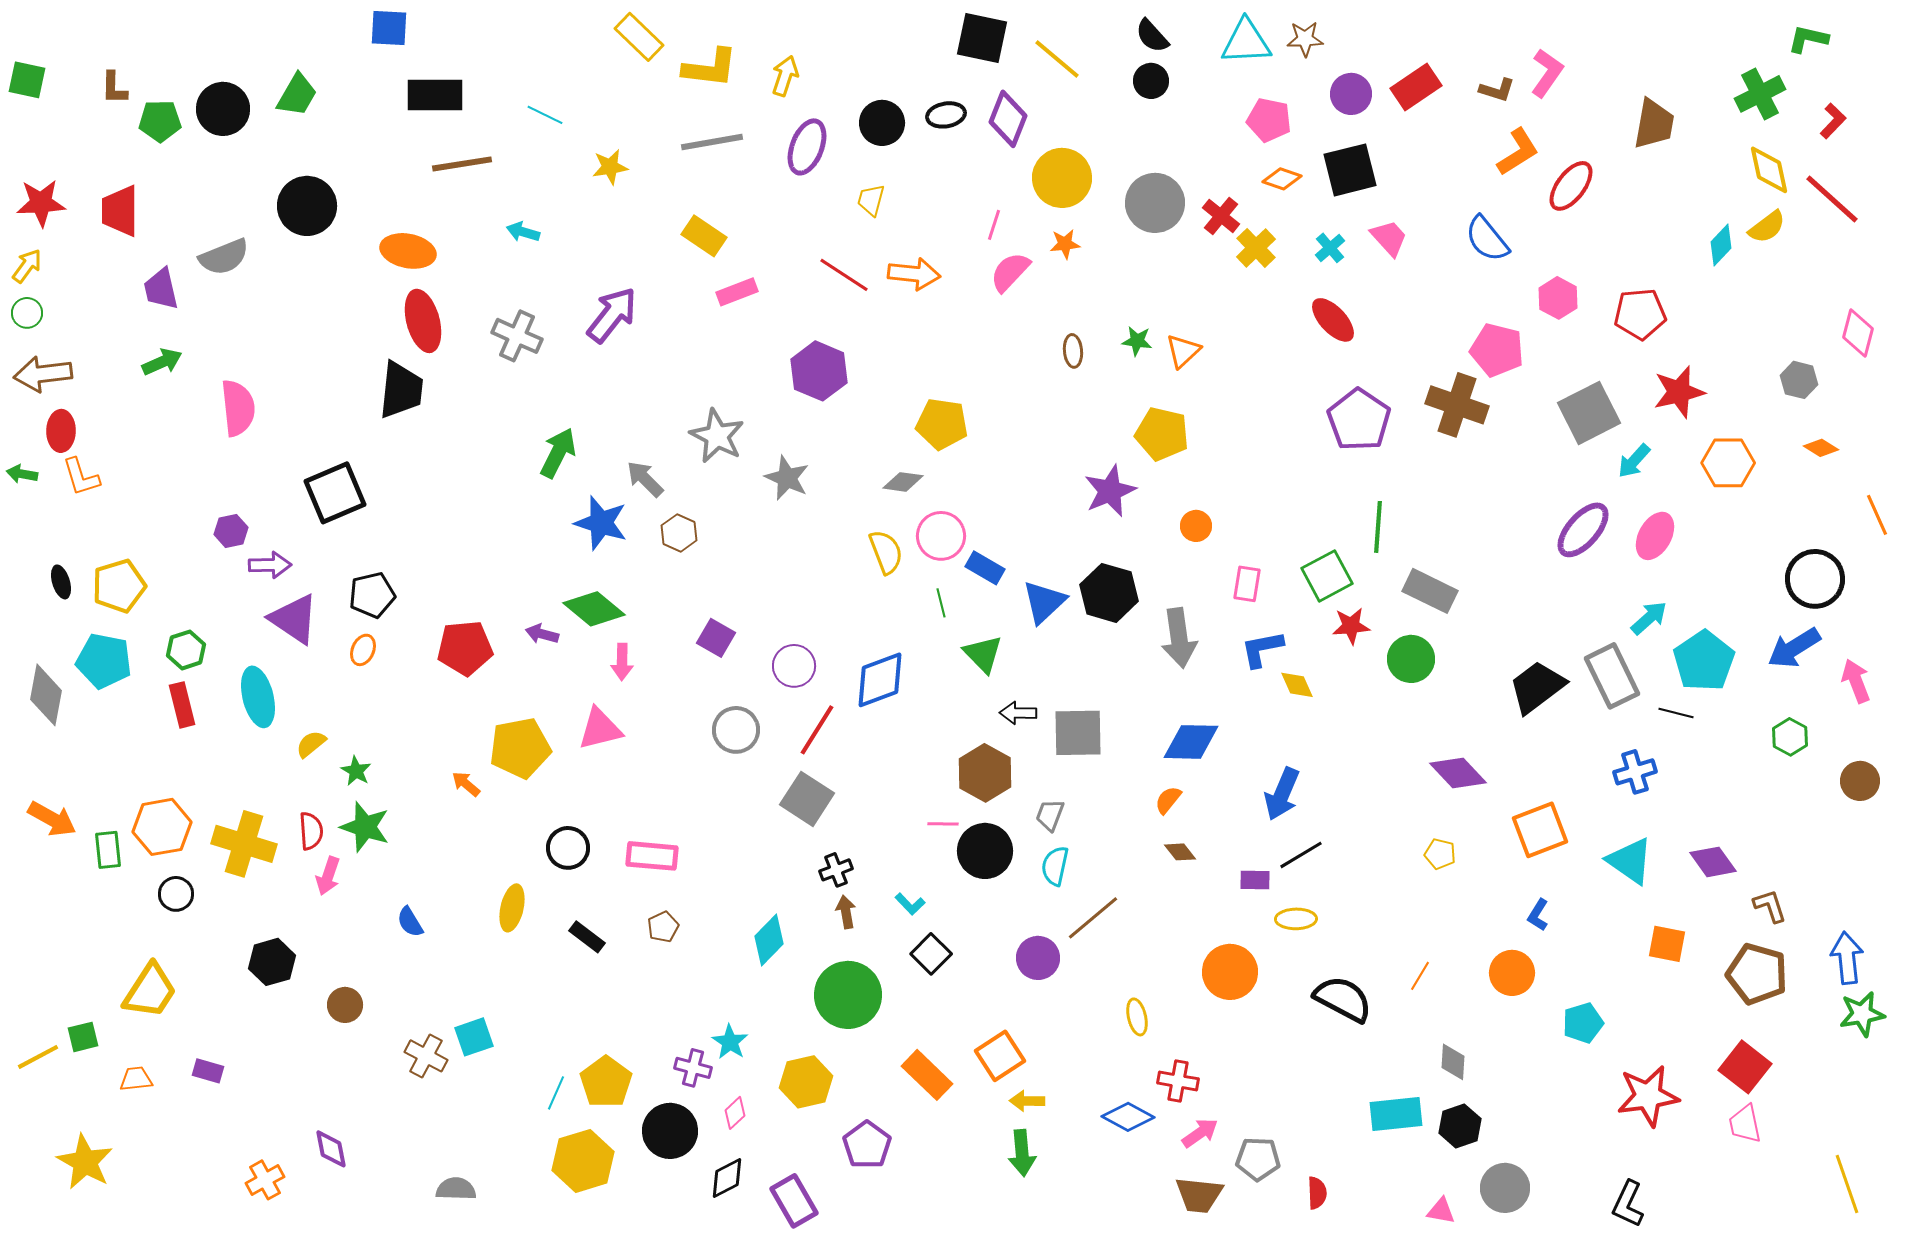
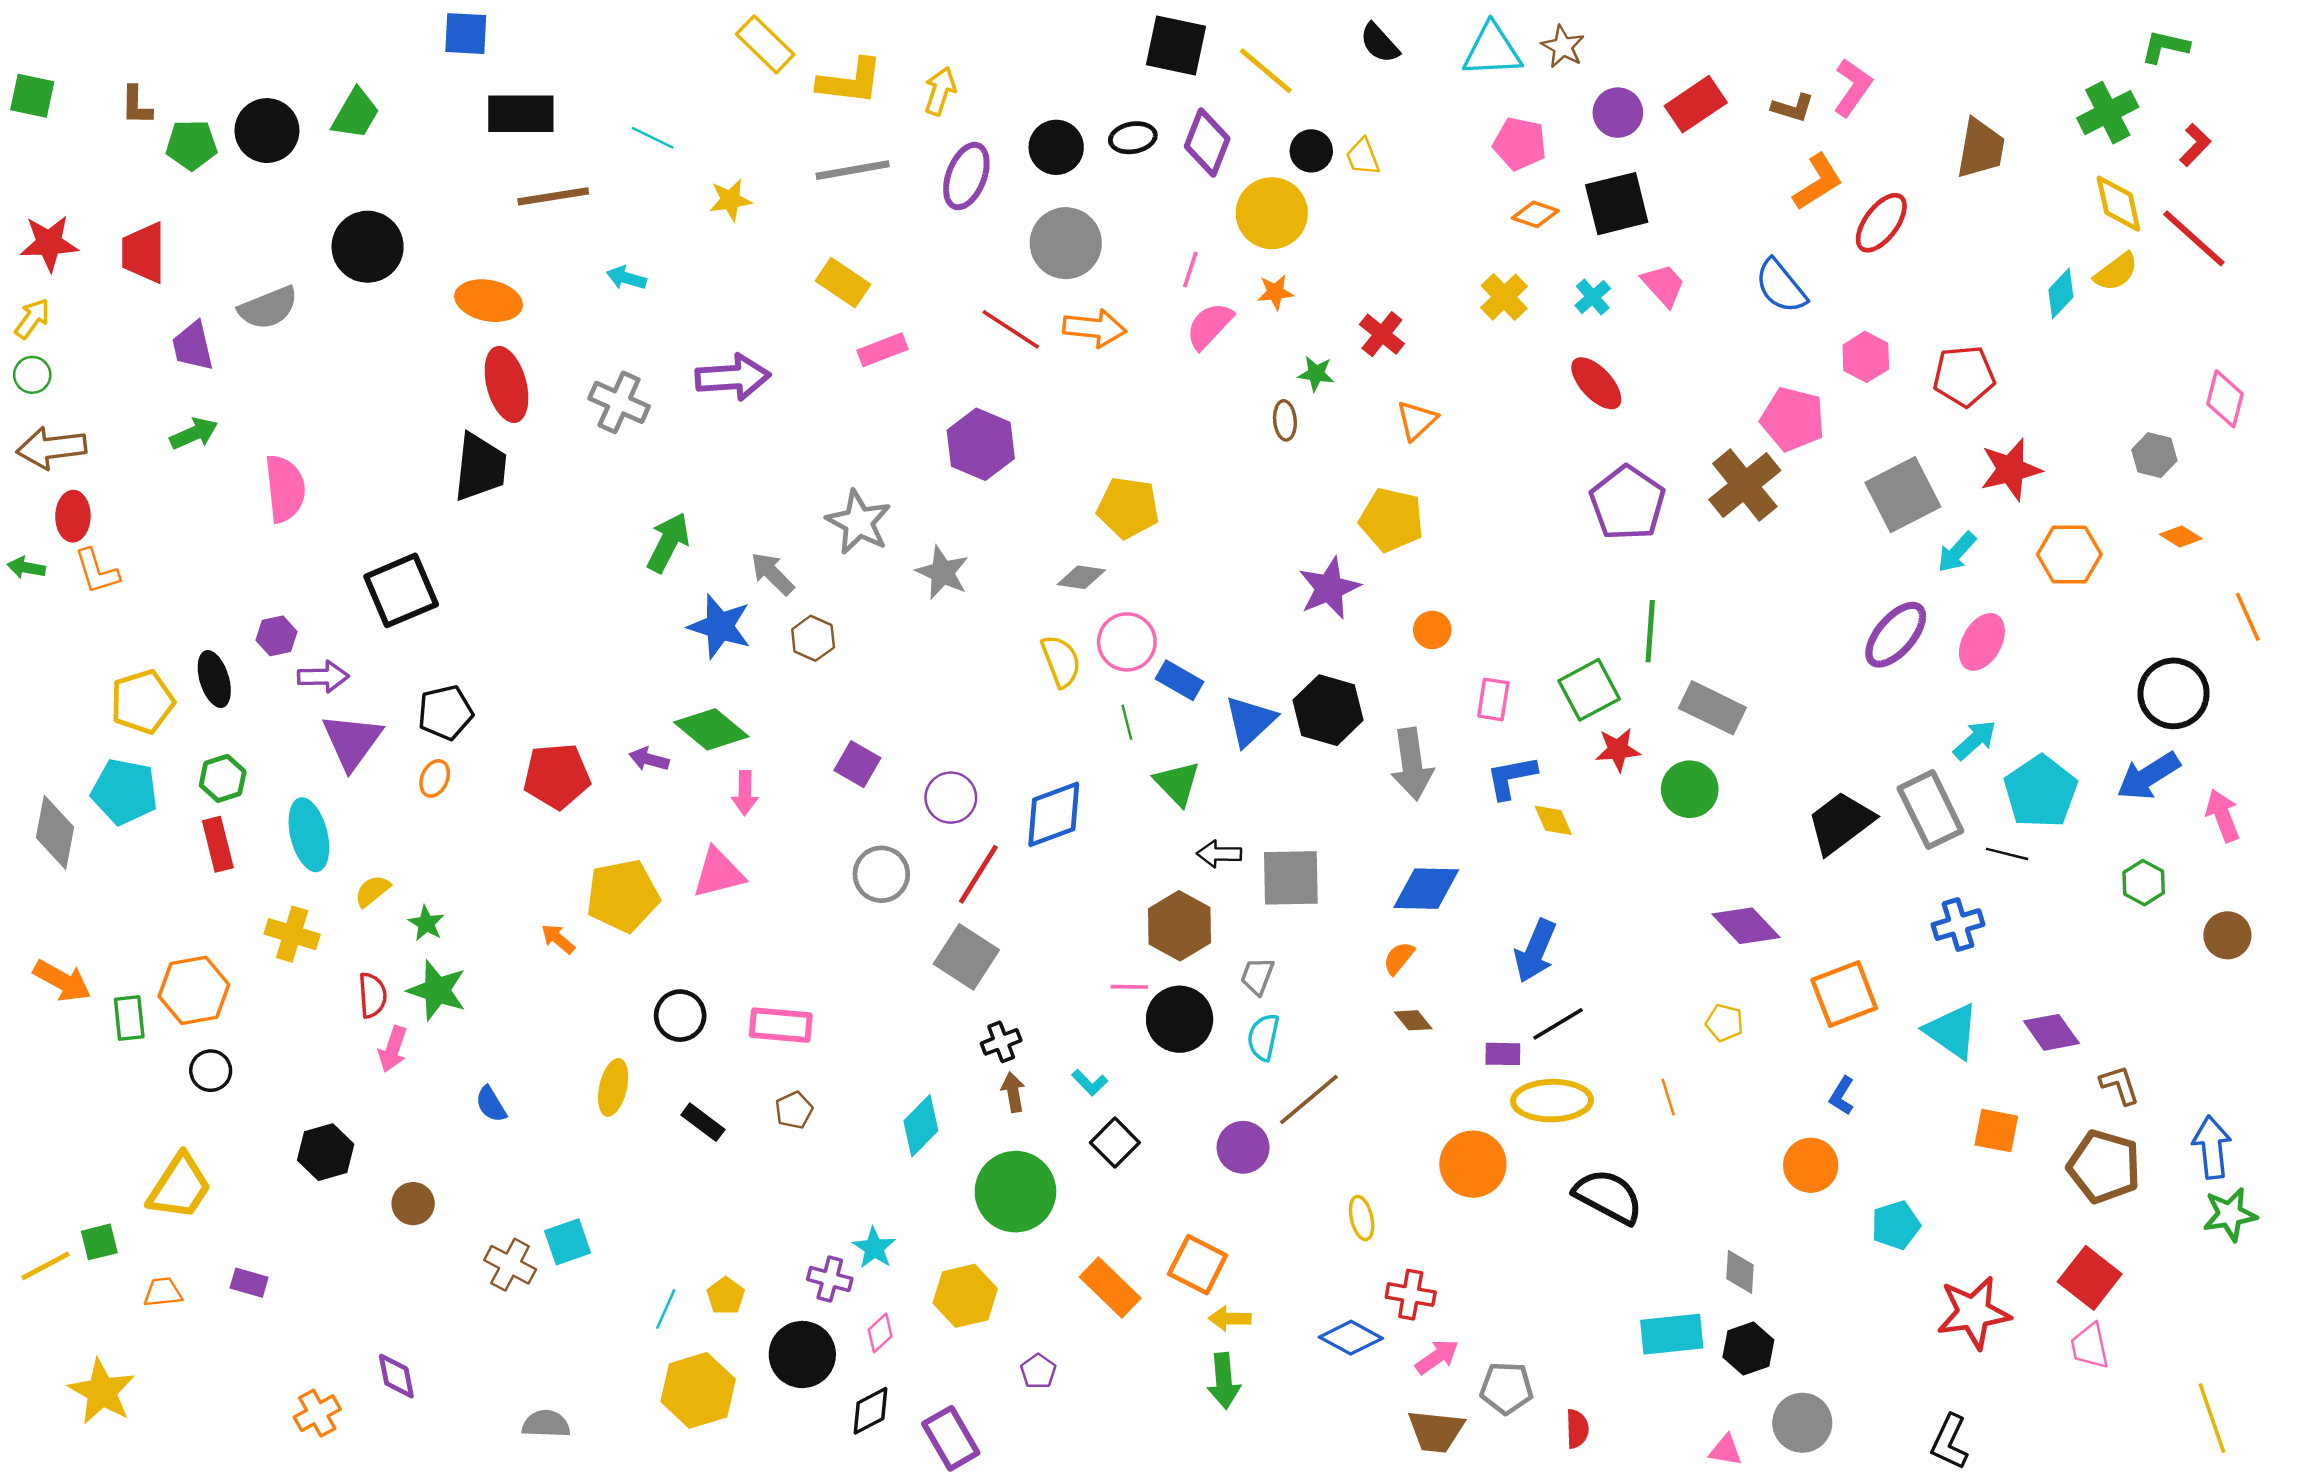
brown star: (1305, 39) -> (1563, 47), turned 30
black circle: (1151, 81) -> (1311, 151), moved
yellow trapezoid: (871, 200) -> (1363, 157), moved, turned -36
gray circle: (1155, 203) -> (1066, 243), moved
red cross: (1221, 216) -> (1382, 334), moved
purple arrow: (612, 315) -> (733, 377), turned 48
green star: (1137, 341) -> (1316, 374), moved
brown cross: (1457, 405) -> (1745, 485), turned 32
black ellipse: (61, 582) -> (214, 679), moved, size x1.4
purple triangle: (294, 619) -> (352, 741), turned 32
yellow cross: (244, 844) -> (292, 934), moved, size x0.7
yellow ellipse: (1296, 919) -> (1552, 1101), size x1.6
orange line: (1420, 976) -> (1668, 1097), moved, turned -48
orange square: (1000, 1056) -> (1198, 1265), turned -30
yellow pentagon: (606, 1082) -> (726, 1296), size x0.6
purple pentagon: (867, 1145) -> (1038, 1371), size x0.6

